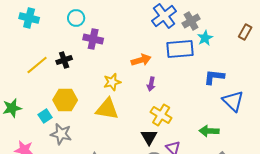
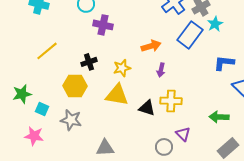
blue rectangle: (180, 49) -> (190, 35), turned -48
black cross: (64, 60) -> (89, 62), moved
yellow cross: (161, 115) -> (171, 101), turned -30
cyan square: (45, 116) -> (42, 109), moved, turned -32
black triangle: (149, 137) -> (147, 108), moved, turned -42

